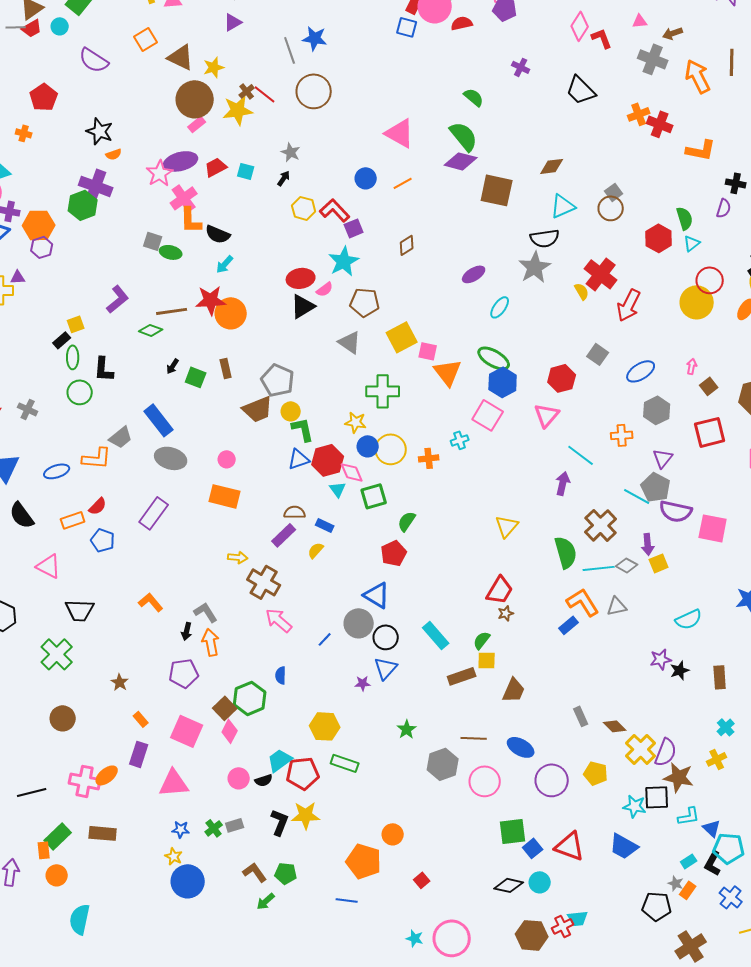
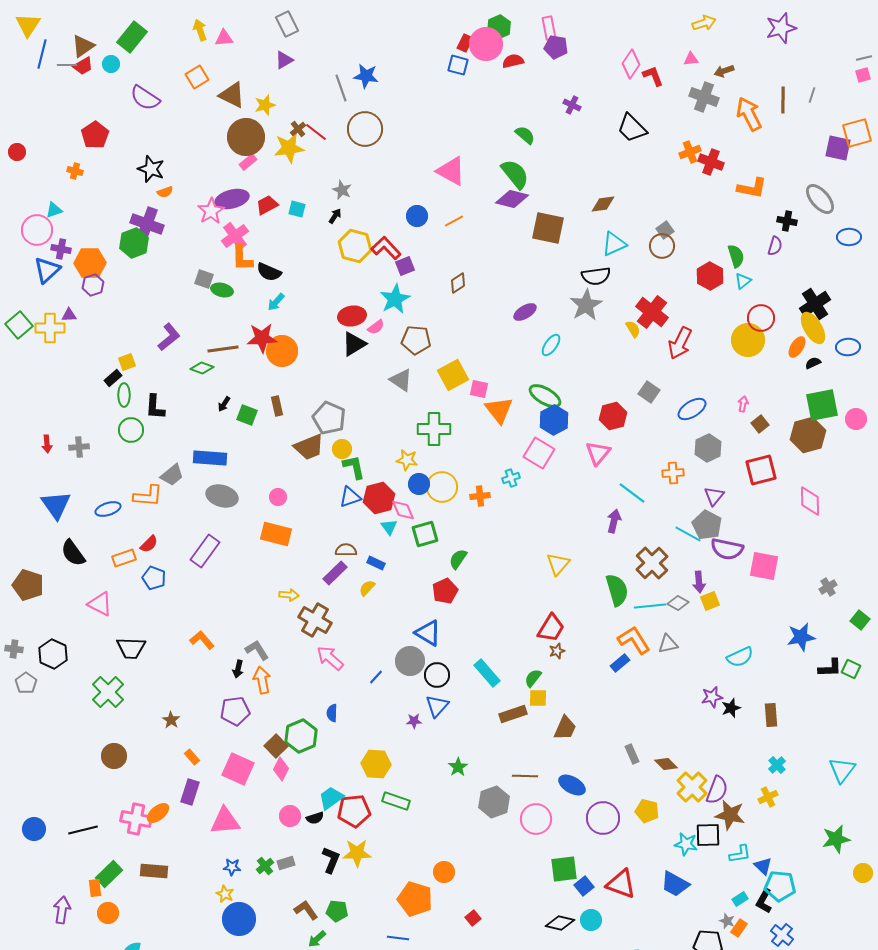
yellow hexagon: (304, 208) -> (355, 246), size x1.4
gray cross: (28, 409) -> (79, 447), turned -30
blue rectangle: (159, 420) -> (210, 458), turned -48

